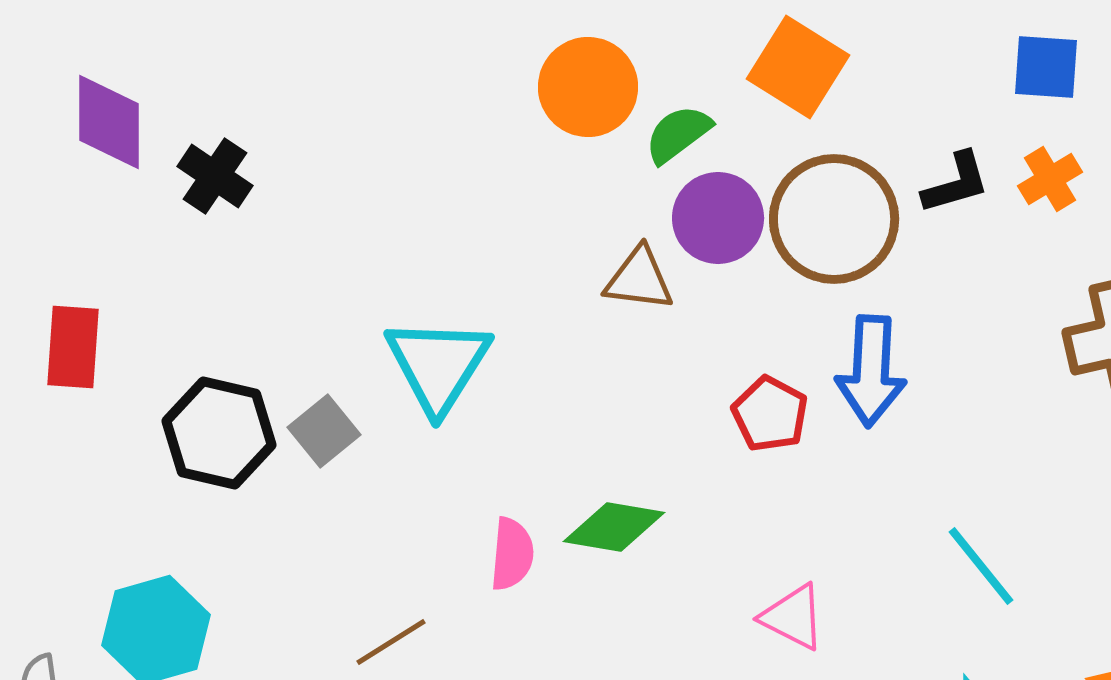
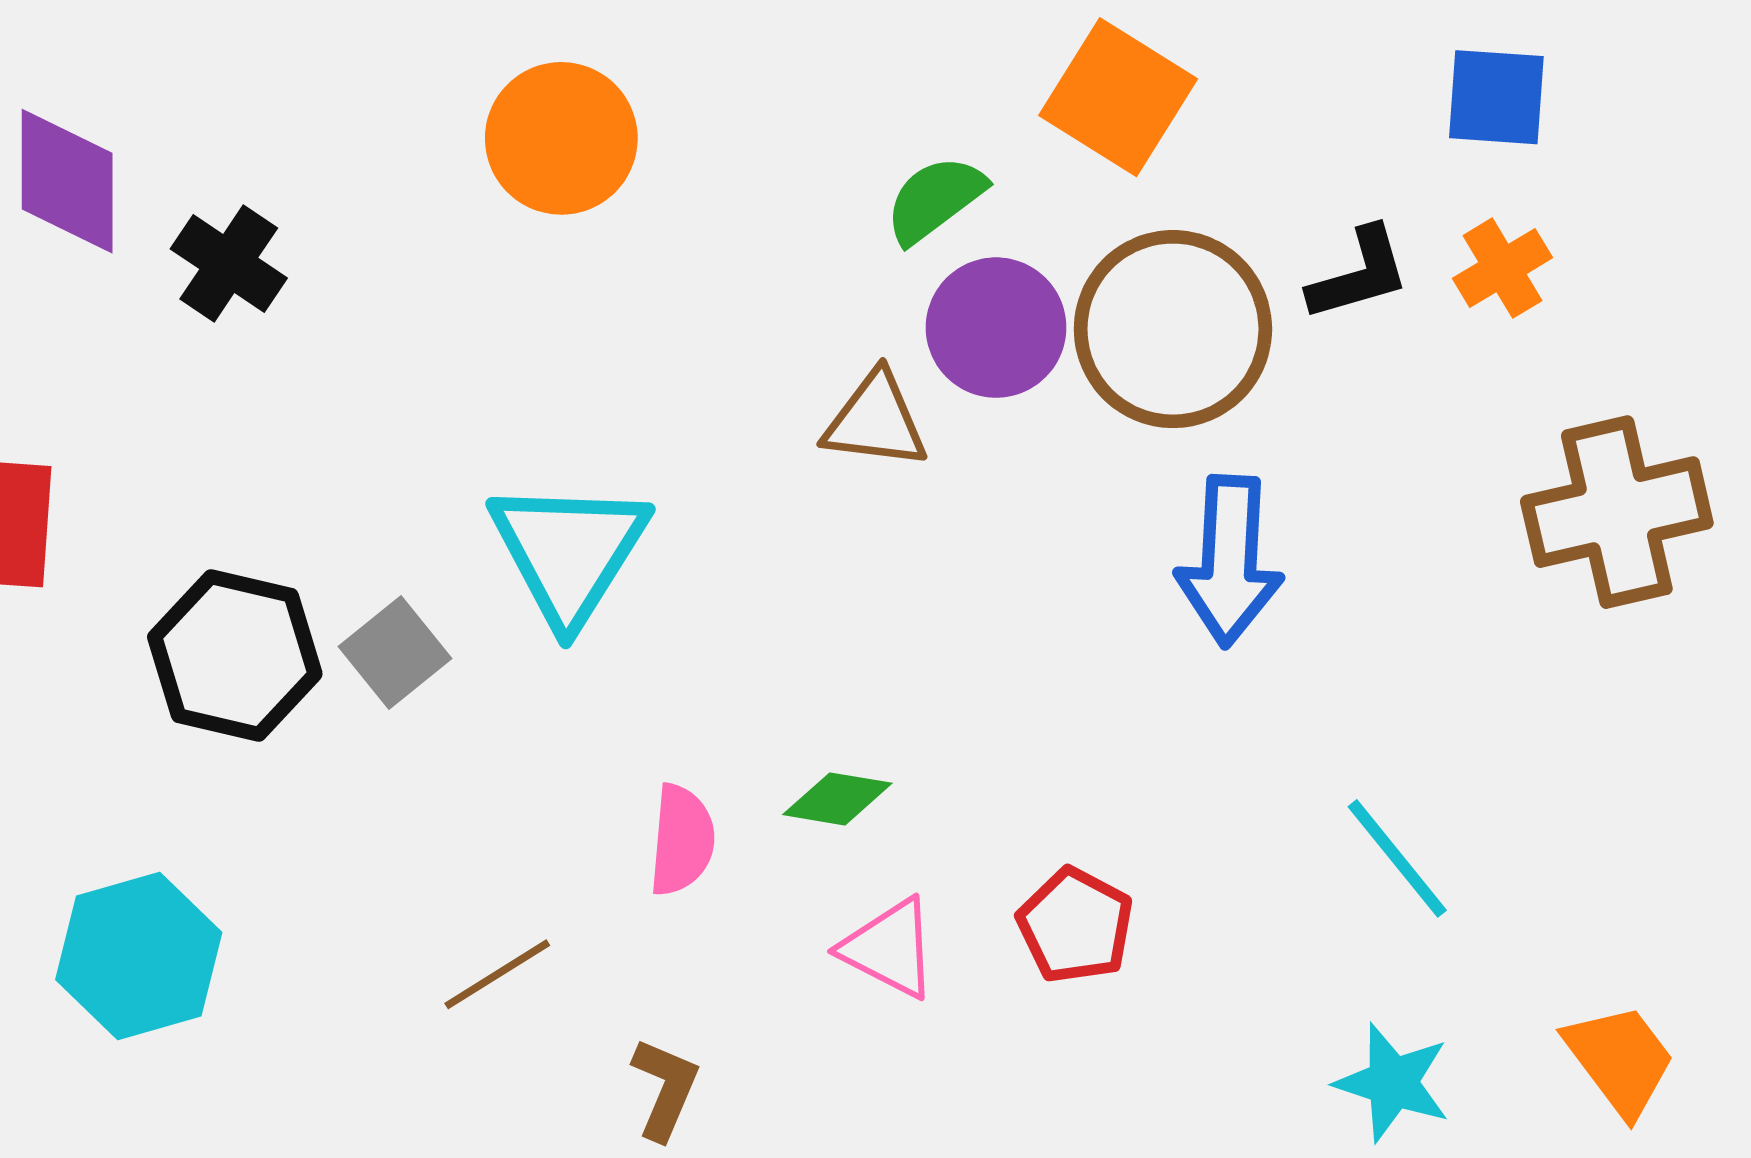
orange circle: (588, 87) -> (561, 138), moved
red pentagon: (770, 414) -> (1075, 925), moved
green diamond: (614, 527) -> (837, 799), size x0.7
pink triangle: (793, 617) -> (889, 948), moved

